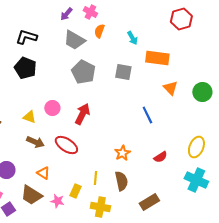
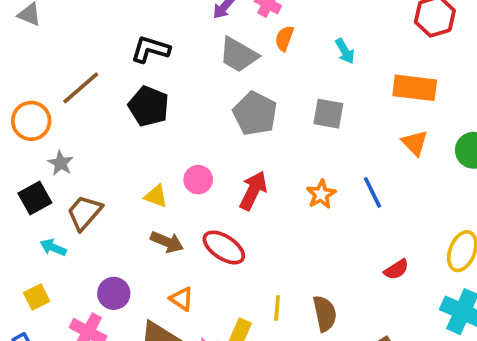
orange rectangle: (157, 58) -> (415, 88), moved
orange star: (122, 153) -> (321, 194), moved

